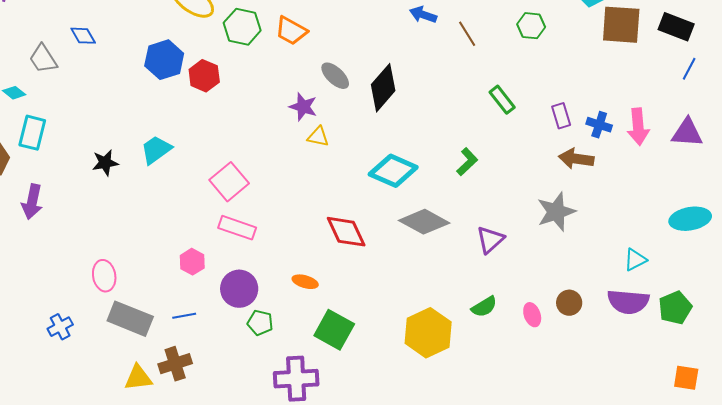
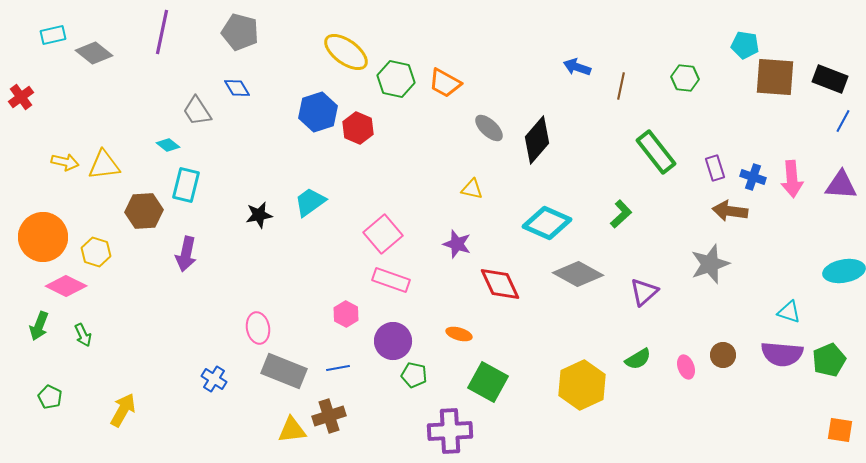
brown line: (467, 34) -> (621, 86), turned 44
green rectangle: (502, 100) -> (656, 152), size x1.5
purple star: (303, 107) -> (457, 244), moved
cyan triangle: (635, 260) -> (789, 312), turned 45
blue cross: (60, 327) -> (214, 379), turned -30

